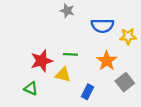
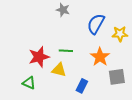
blue semicircle: (102, 26) -> (96, 24), turned 120
gray square: (125, 82) -> (117, 77), turned 30

